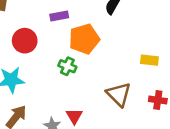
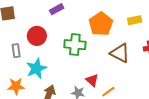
orange pentagon: (84, 39) -> (101, 24), moved
green cross: (67, 66) -> (75, 45), size x1.5

